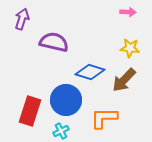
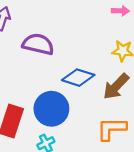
orange L-shape: (104, 118) -> (112, 129), moved

